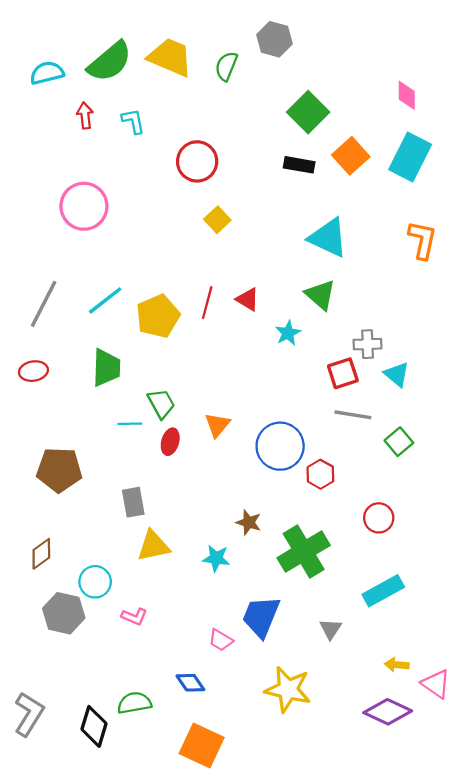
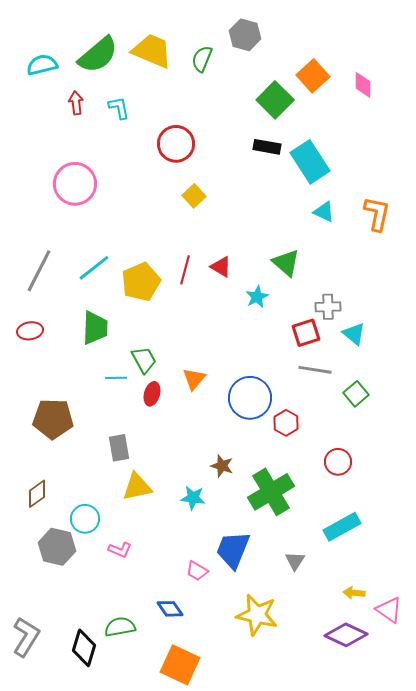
orange square: (351, 156) -> (313, 76), moved
cyan rectangle: (410, 157) -> (310, 162), moved, turned -60
cyan triangle: (328, 238) -> (324, 212), moved, size x0.6

